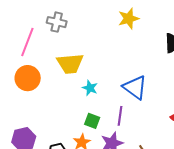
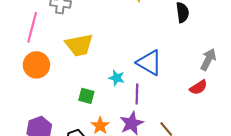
cyan star: (90, 88) -> (117, 78), moved
green square: (92, 121) -> (86, 96), moved

